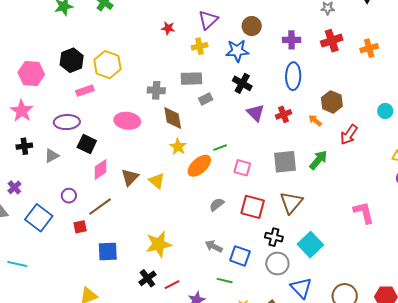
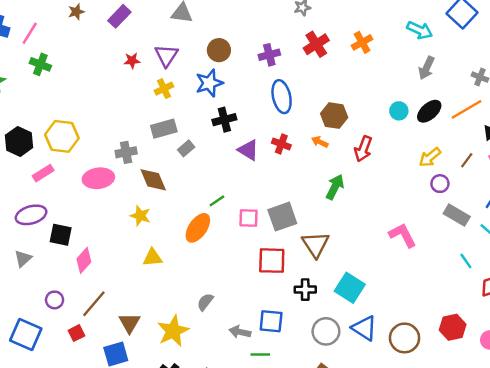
red star: (168, 28) -> (132, 61), moved
black cross: (242, 83) -> (224, 120), turned -30
red cross: (283, 114) -> (281, 144), turned -35
pink ellipse: (127, 121) -> (98, 178), moved
yellow star: (178, 147) -> (140, 216), moved
gray square: (285, 162) -> (282, 217), moved
brown triangle: (130, 177) -> (129, 323), moved
yellow triangle: (157, 181) -> (153, 258), turned -30
gray semicircle: (217, 205) -> (205, 302), moved
gray arrow: (214, 246) -> (240, 332), moved
gray circle: (277, 263) -> (326, 331), moved
blue triangle: (301, 288) -> (364, 328), moved

